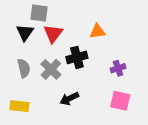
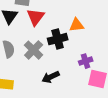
orange triangle: (97, 31) -> (77, 25), moved
purple cross: (118, 68) -> (86, 61), moved

